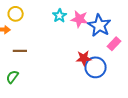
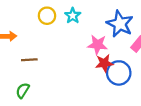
yellow circle: (16, 14) -> (47, 16), moved
pink star: (79, 19) -> (97, 45), moved

